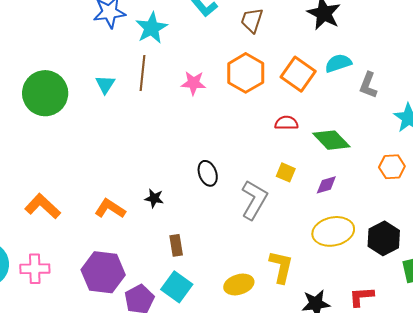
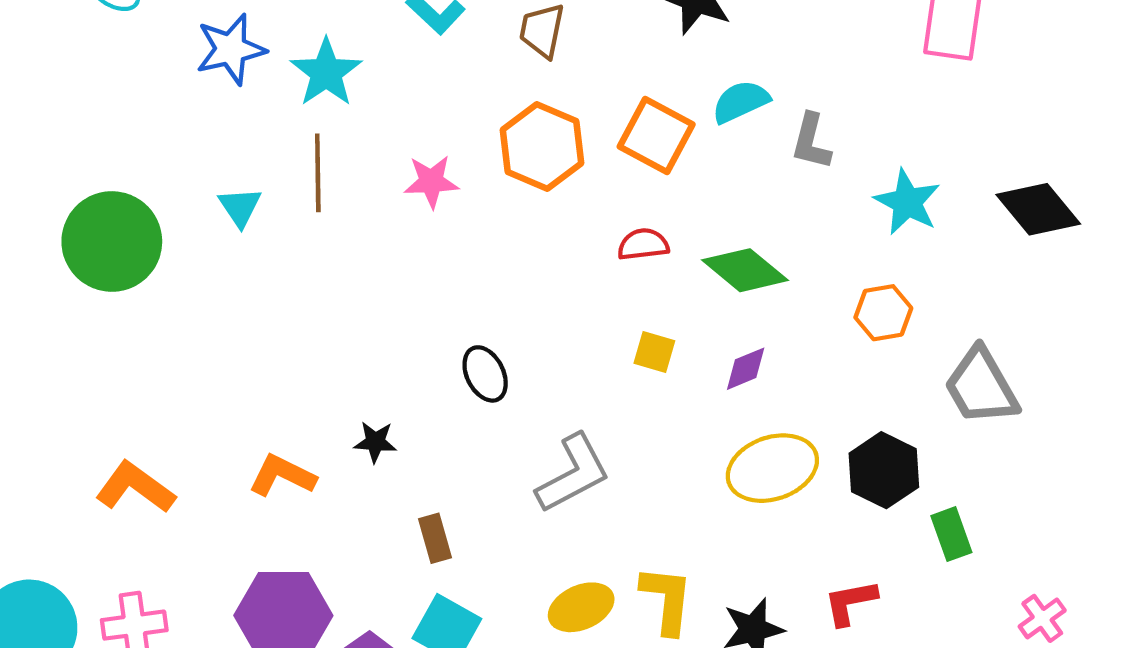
gray L-shape: (254, 200) -> (573, 474), moved, turned 39
yellow L-shape: (281, 267) -> (667, 600), moved

